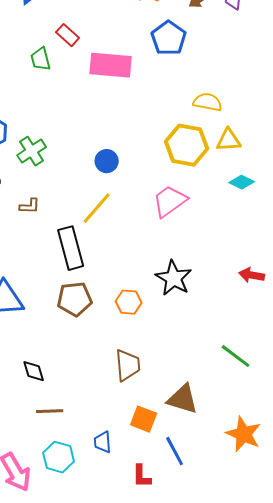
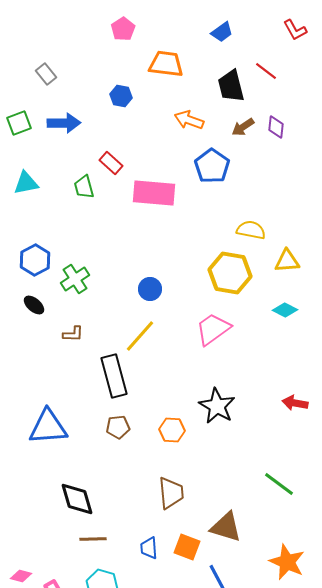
yellow triangle: (229, 140) -> (287, 261), moved
brown pentagon: (75, 299) -> (118, 427), size x0.7
black diamond: (34, 371) -> (77, 499), size x1.5
blue trapezoid: (103, 442) -> (149, 548), moved

